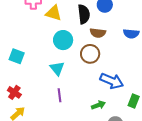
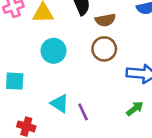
cyan circle: (63, 40) -> (54, 51), moved
cyan triangle: (57, 68) -> (60, 103), moved

